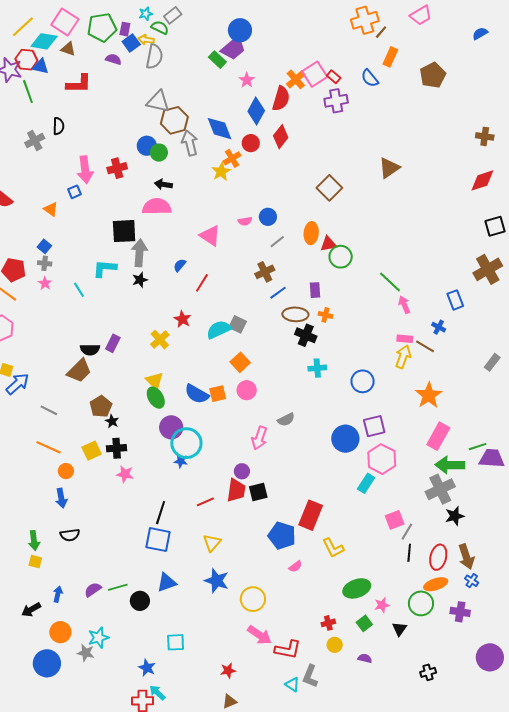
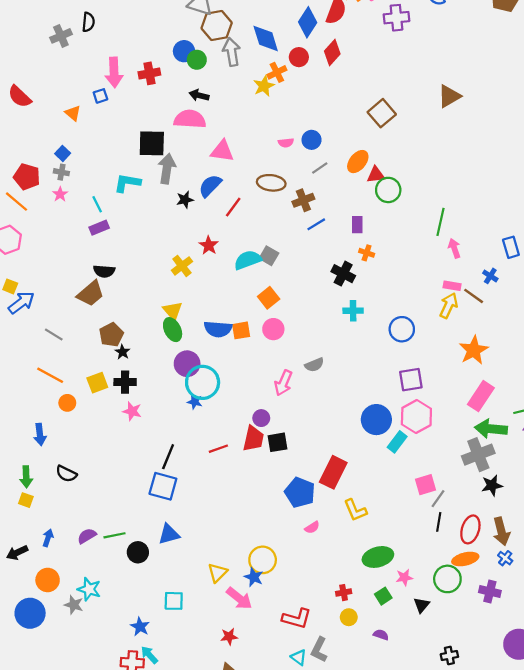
orange ellipse: (311, 233) -> (358, 162), turned 30
pink triangle: (210, 236) -> (222, 151), moved, turned -30
blue semicircle: (180, 265) -> (210, 186), size x1.6
black star: (140, 280) -> (185, 200), moved
green line: (390, 282) -> (440, 222), turned 55
brown ellipse: (295, 314) -> (271, 183), moved
purple rectangle: (113, 343) -> (99, 228), moved, turned 36
blue semicircle: (197, 394) -> (218, 329), turned -30
blue circle: (345, 439) -> (376, 420), moved
blue arrow: (61, 498) -> (40, 434), moved
black semicircle: (70, 535) -> (66, 474), turned 30
yellow triangle: (212, 543) -> (217, 573), moved
blue star: (217, 581) -> (254, 577), moved, size x0.7
pink arrow: (259, 635) -> (239, 598), moved
cyan star: (98, 638) -> (89, 589), turned 30

